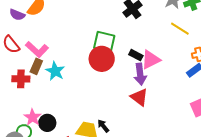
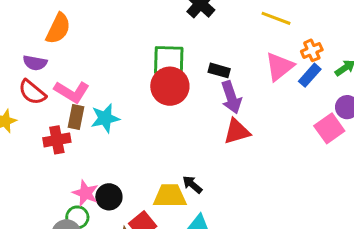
purple semicircle: (17, 15) -> (35, 63), moved
pink triangle: (151, 60) -> (279, 67), moved
cyan star: (55, 71) -> (105, 118), turned -30
red triangle: (139, 97) -> (237, 131), turned -42

